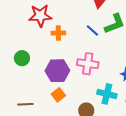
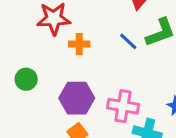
pink cross: (88, 64) -> (123, 106), moved

